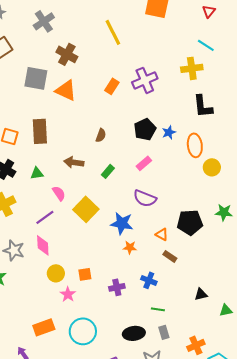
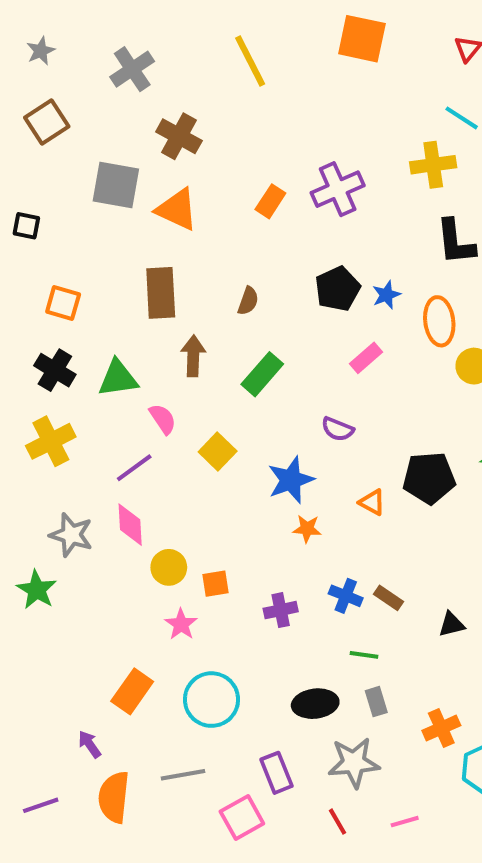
yellow line: (113, 32) -> (250, 61), moved
brown rectangle: (40, 131) -> (161, 293), moved
brown arrow: (74, 162) -> (193, 356), turned 84
pink rectangle: (144, 163) -> (366, 358), moved
green rectangle: (108, 171) -> (262, 374), size x1.5
green triangle: (37, 173) -> (118, 378), size x1.5
purple semicircle: (145, 198) -> (338, 429), size x0.7
yellow square: (86, 209) -> (218, 451), size x0.7
blue star: (122, 223) -> (291, 480), turned -30
brown rectangle: (170, 256) -> (388, 598), moved
yellow circle: (56, 273) -> (169, 567), moved
orange rectangle: (44, 327) -> (132, 691), turned -35

